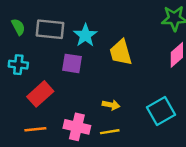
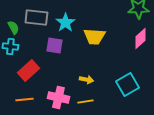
green semicircle: (18, 27) -> (13, 28), moved
yellow trapezoid: (121, 52) -> (94, 36), turned -70

